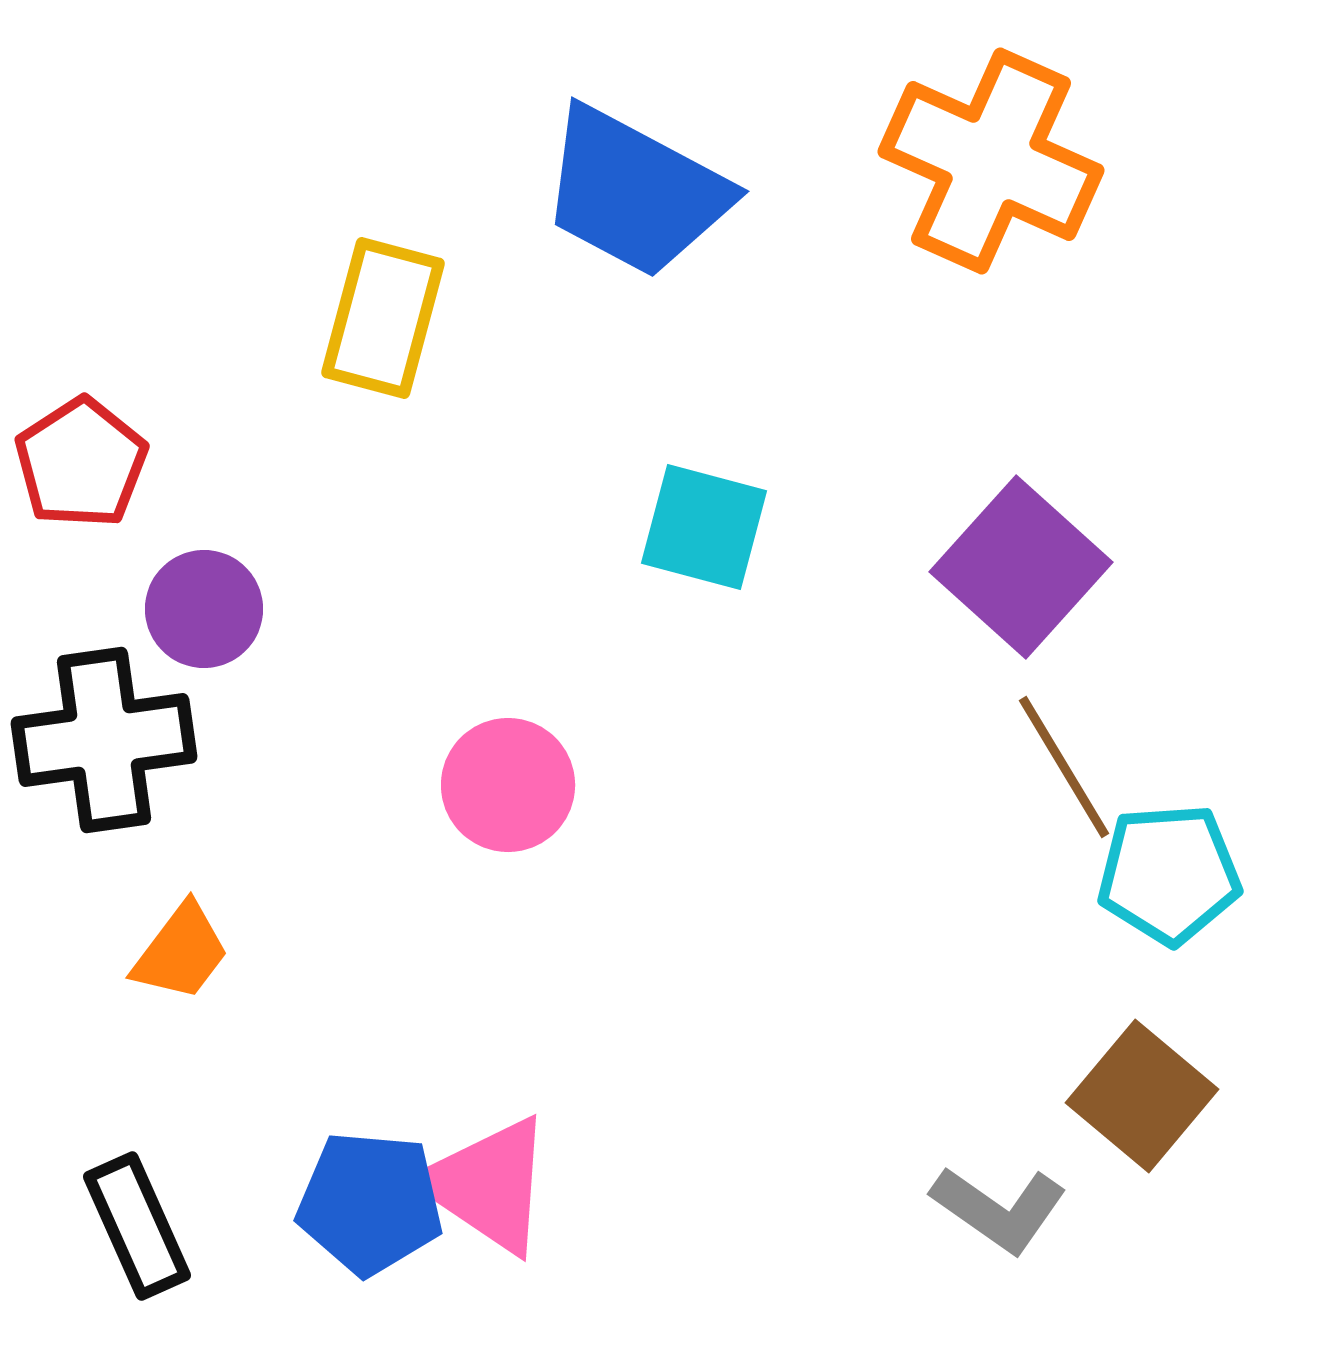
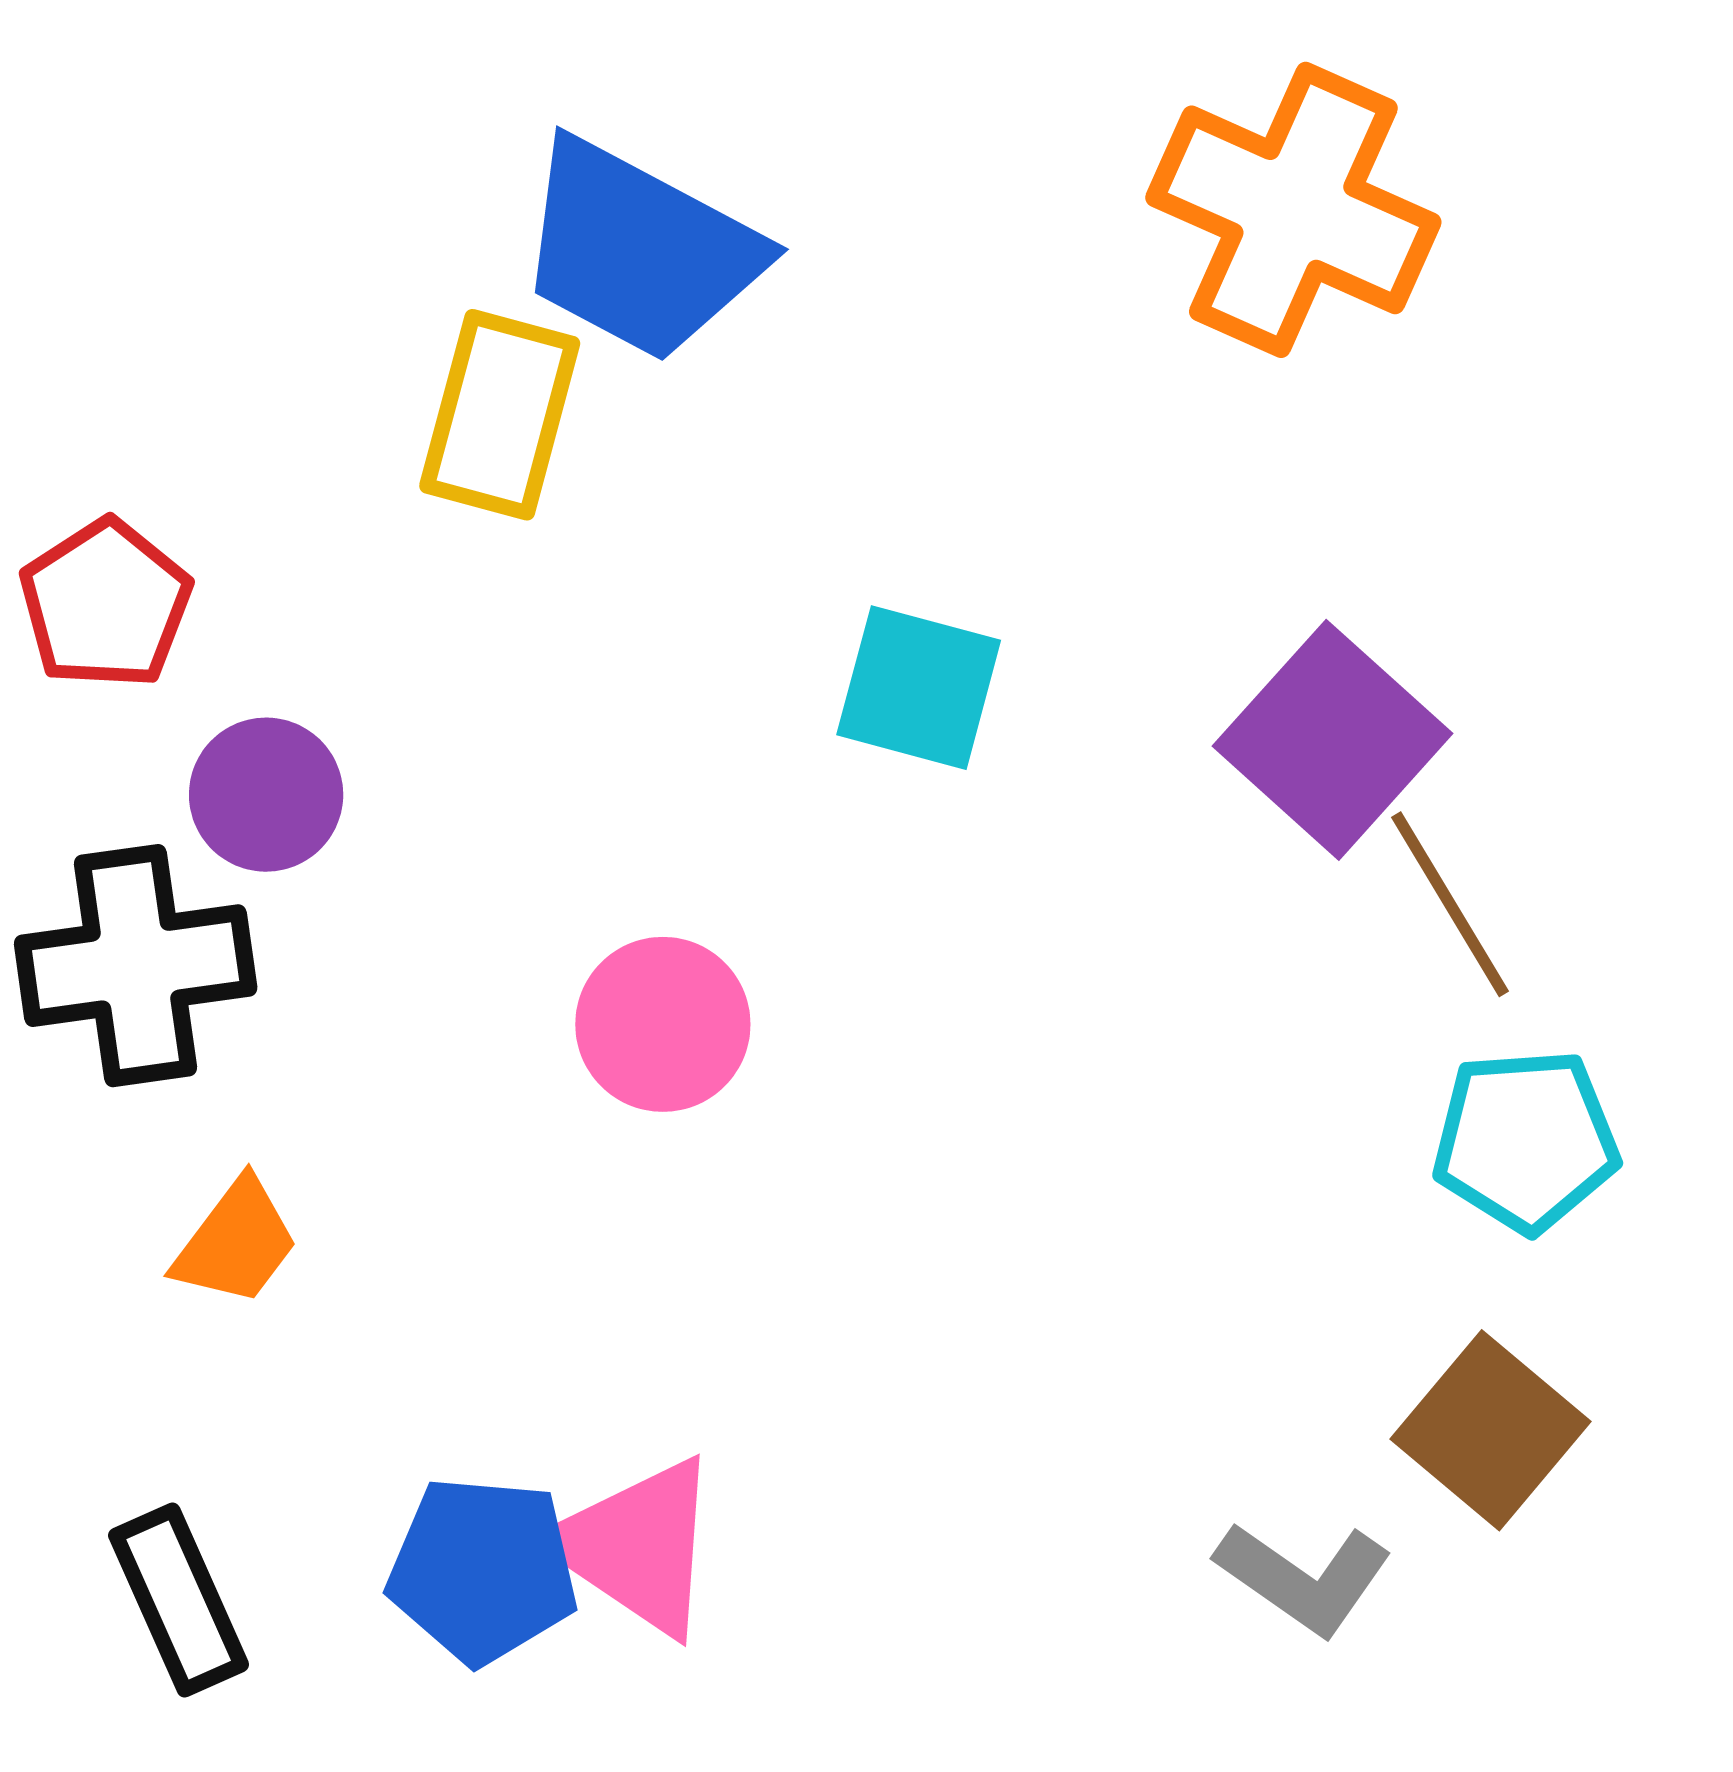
blue trapezoid: (635, 192) -> (639, 250), moved
brown line: (1064, 767) -> (1450, 904), moved

